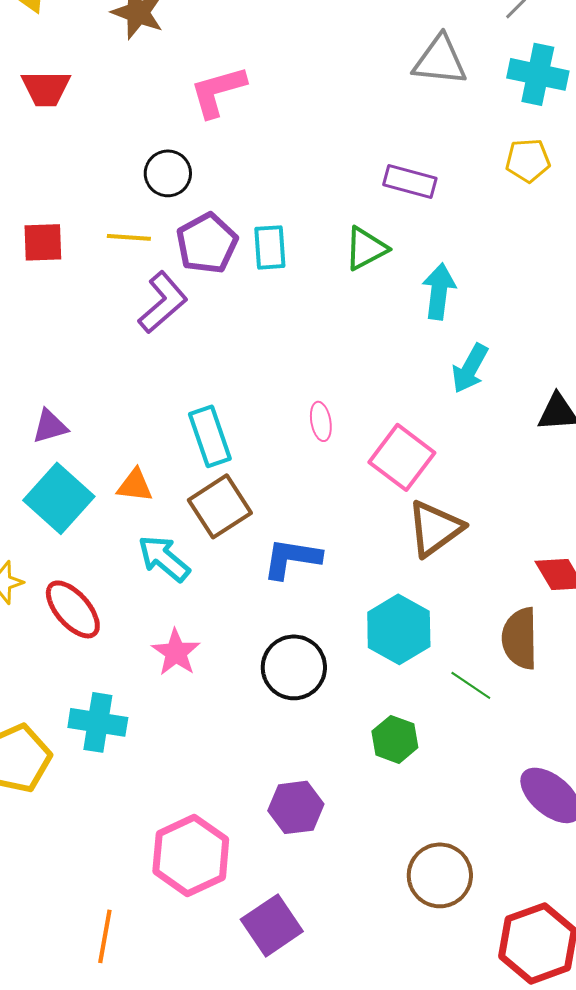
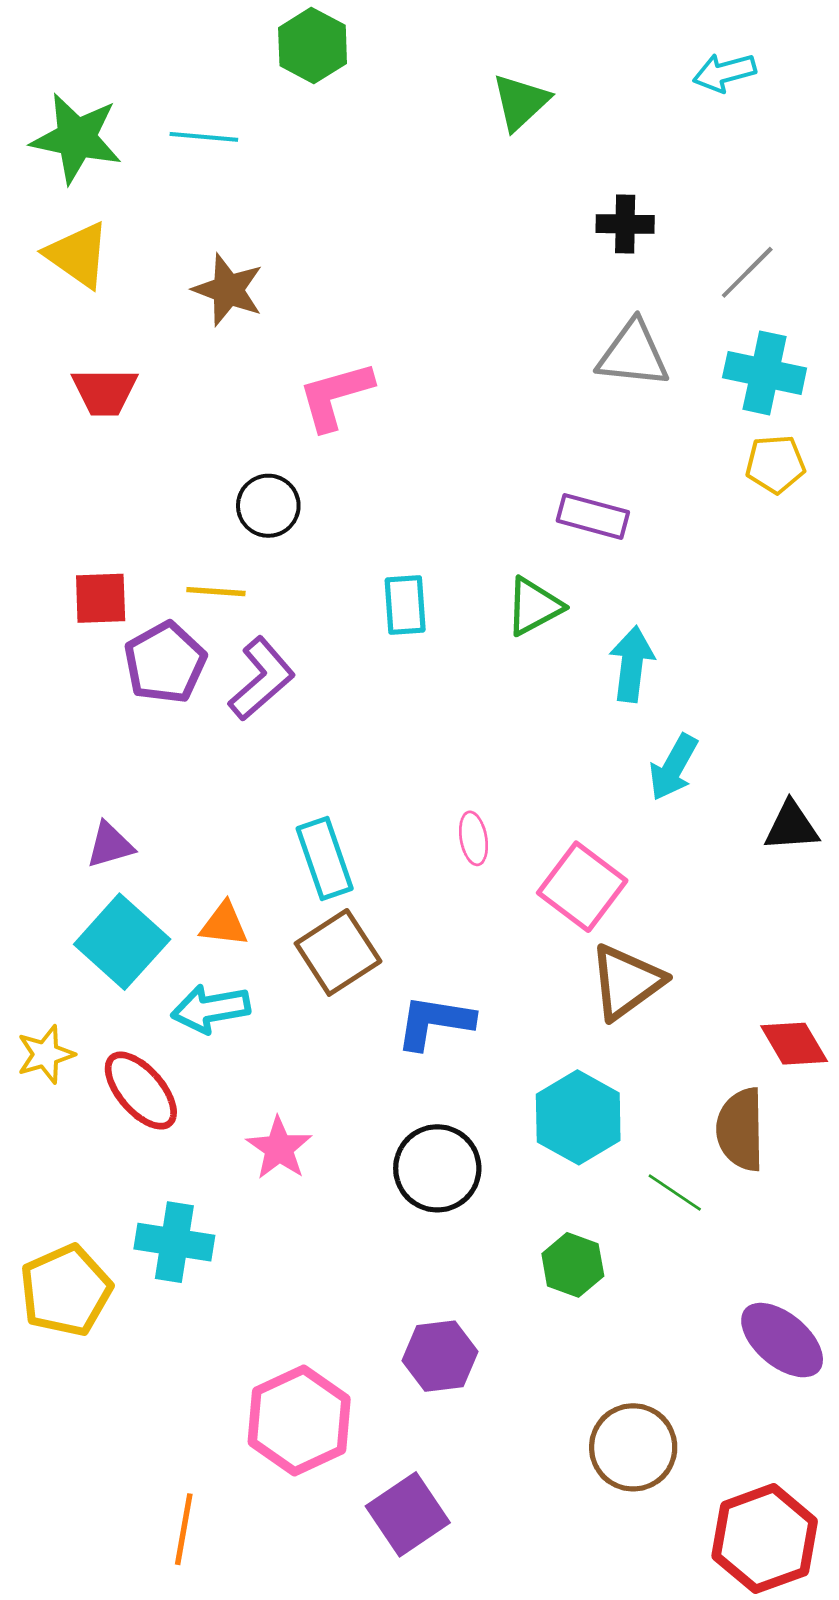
yellow pentagon: (528, 160) -> (775, 464), moved
purple pentagon: (207, 243) -> (165, 663), moved
cyan arrow: (164, 558) -> (211, 1009), moved, turned -50

